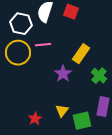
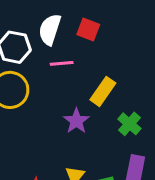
pink line: (43, 45) -> (62, 63), moved

